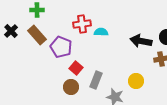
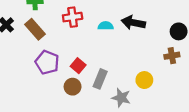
red cross: (82, 24) -> (73, 17), moved
black arrow: (141, 41) -> (133, 23), moved
purple pentagon: (61, 47) -> (47, 62), moved

